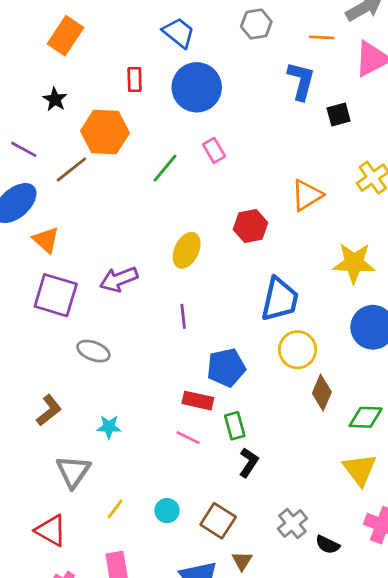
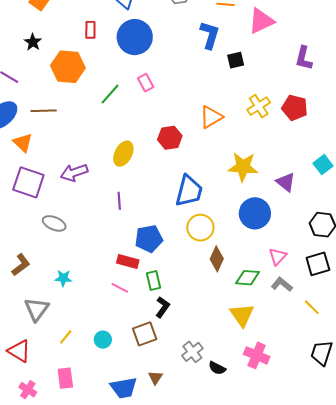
brown line: (71, 169) -> (44, 111), moved, turned 35
brown square: (218, 521) -> (145, 334), moved, turned 35

